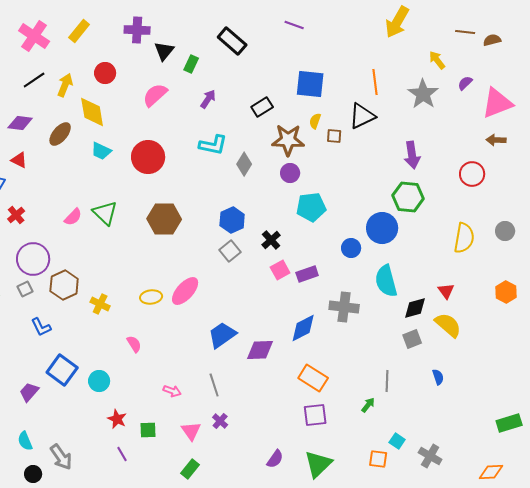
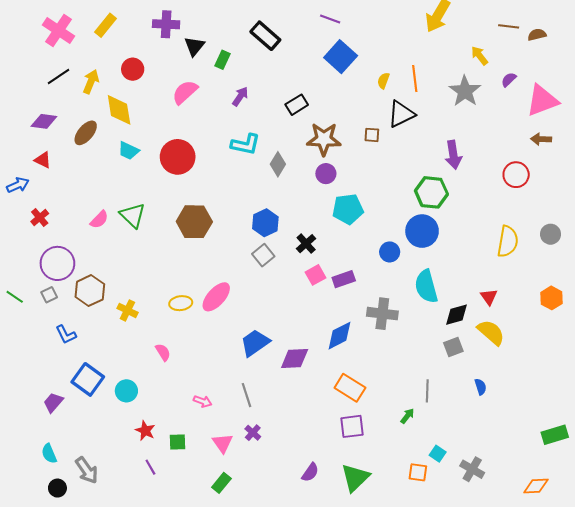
blue square: (310, 84) -> (341, 57), moved, turned 36
yellow semicircle: (315, 121) -> (383, 81), moved
green hexagon: (408, 197) -> (431, 192), moved

